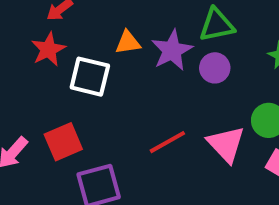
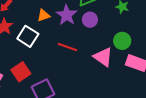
white square: (90, 77) -> (28, 36), turned 30
red line: (167, 142) -> (67, 47), moved, turned 60

